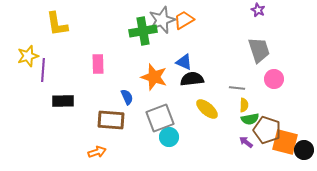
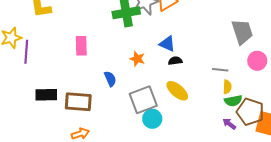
orange star: (154, 77) -> (137, 59), size x0.6
black semicircle: (192, 79) -> (175, 61), size x0.6
black rectangle: (63, 101) -> (46, 95), moved
yellow ellipse: (207, 109) -> (177, 91), moved
brown rectangle: (111, 120) -> (78, 102), moved

